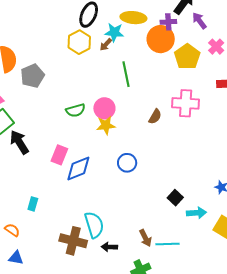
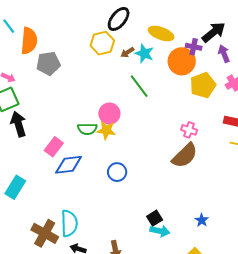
cyan star: (114, 32) -> (144, 54), moved
green line: (126, 74) -> (139, 86), turned -40
pink cross: (186, 103) -> (189, 130), size x0.6
green semicircle: (75, 110) -> (87, 129), moved
brown semicircle: (155, 117) -> (185, 155), moved, size x1.8
cyan rectangle: (33, 204) -> (15, 187), size x1.6
cyan arrow: (197, 213) -> (160, 231), moved

